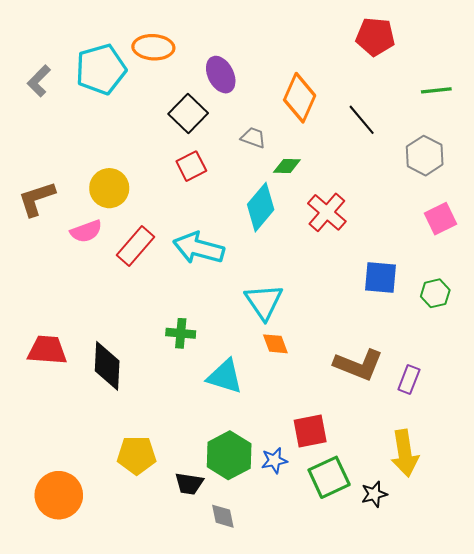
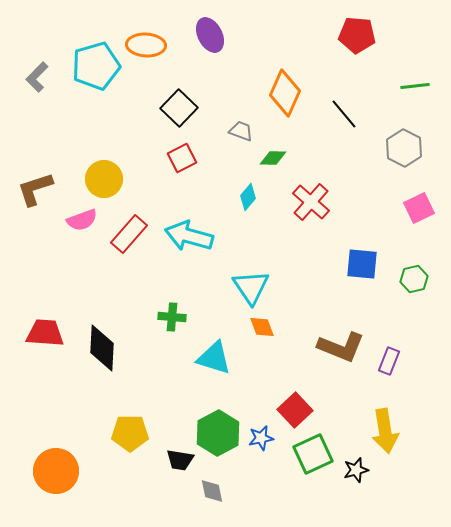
purple ellipse: (221, 75) -> (210, 35), moved
cyan diamond: (261, 207) -> (248, 197), size x0.6
red square: (310, 431) -> (295, 410), turned -32

